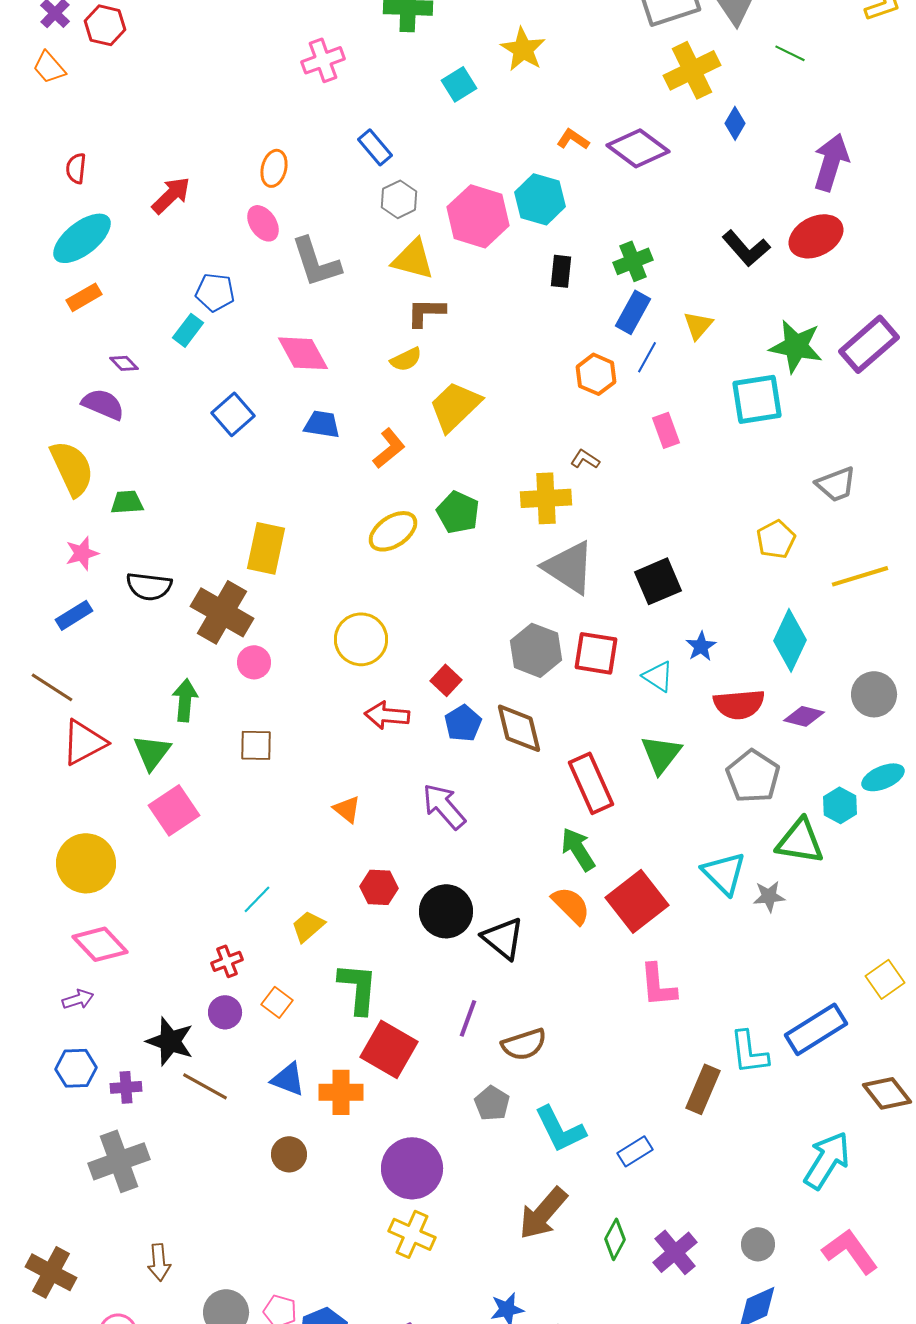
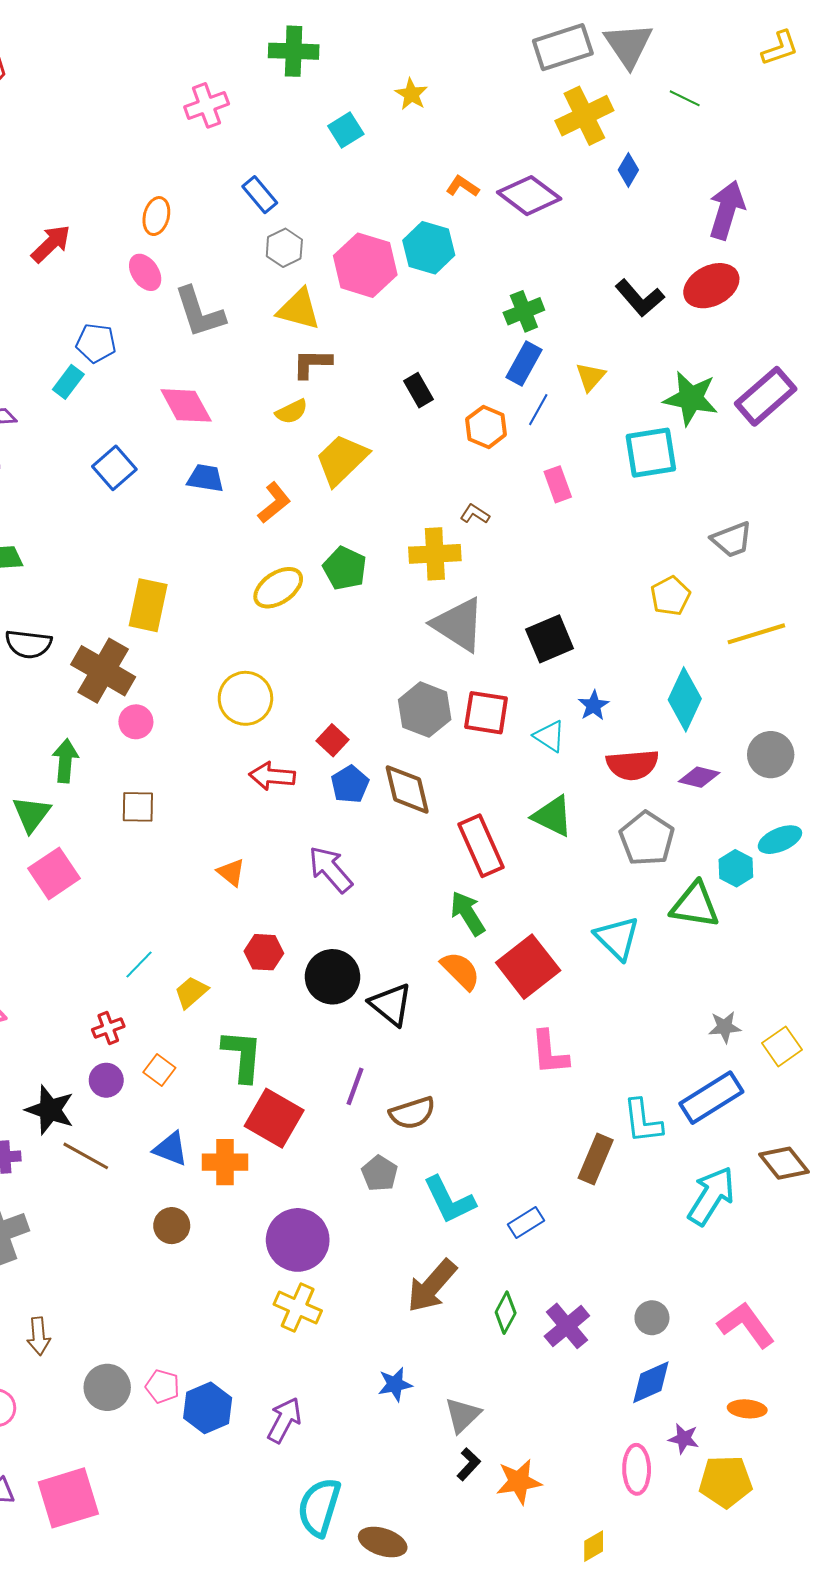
yellow star: (523, 49) -> (411, 94), size x0.7
black rectangle: (561, 271) -> (418, 390), moved, turned -36
green triangle: (661, 754) -> (553, 816), turned -42
gray star: (769, 896) -> (725, 1027), moved
cyan arrow: (827, 1160) -> (711, 1196), moved

